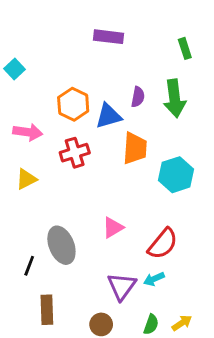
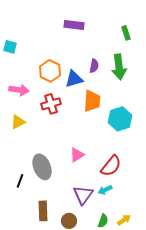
cyan square: (15, 69) -> (10, 47), turned -32
brown rectangle: (47, 310) -> (43, 211), moved

